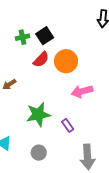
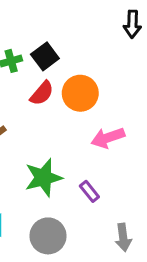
gray circle: (39, 153) -> (48, 236), size x1.5
gray arrow: (88, 157) -> (123, 237), size x0.7

